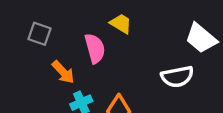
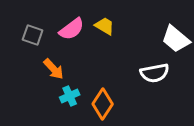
pink semicircle: (95, 48) -> (72, 29), moved, turned 68

